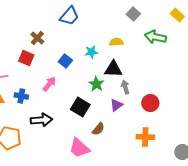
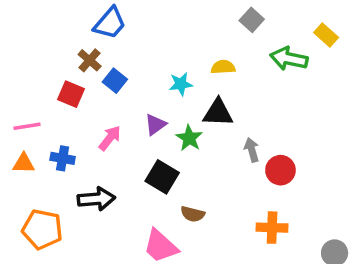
yellow rectangle: (177, 15) -> (326, 35), moved
blue trapezoid: (69, 16) -> (110, 23), moved
blue square: (65, 61) -> (115, 81), moved
gray arrow: (125, 87) -> (252, 150), moved
purple triangle: (116, 105) -> (155, 125), moved
brown semicircle: (98, 129) -> (193, 214), turned 64

